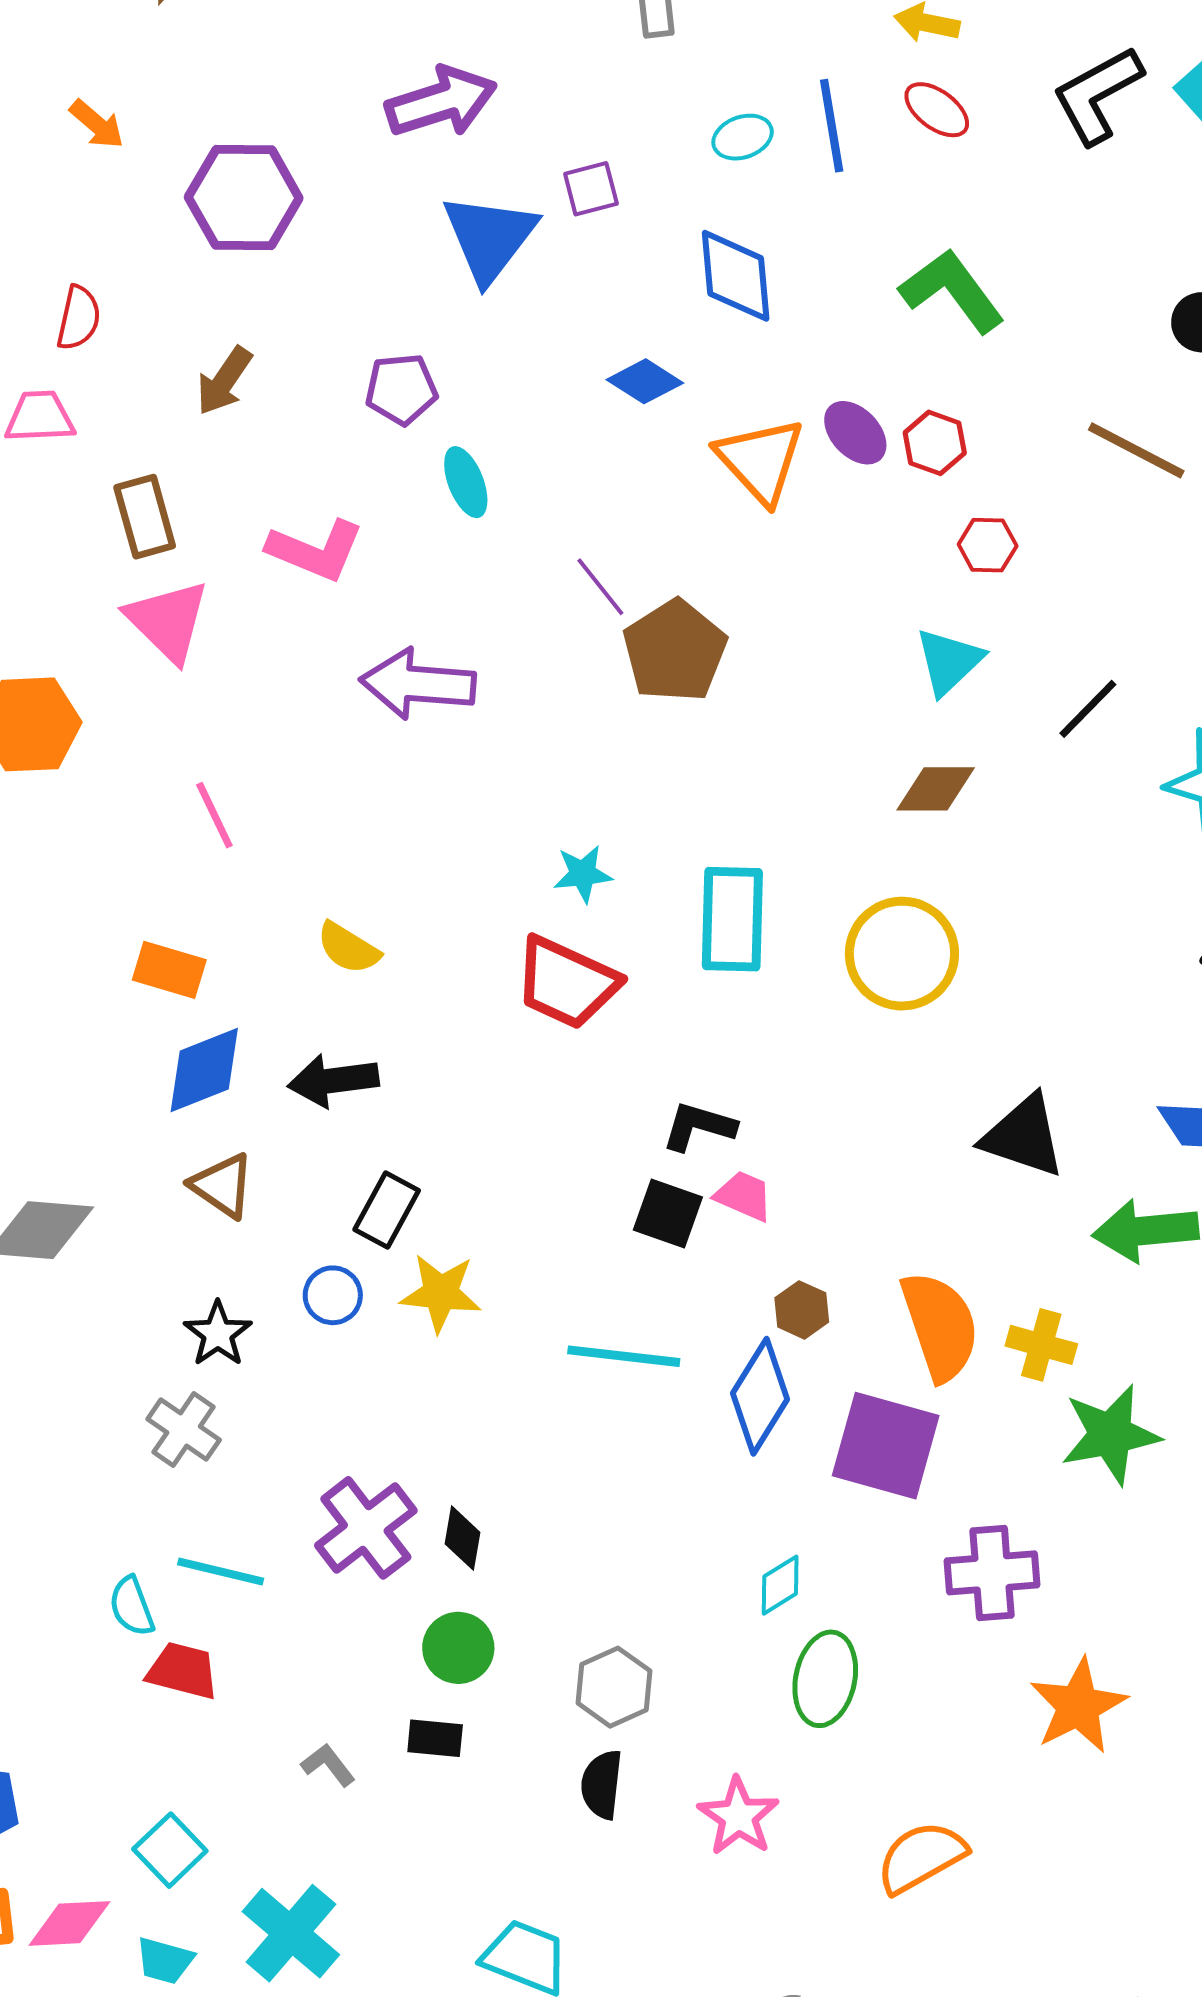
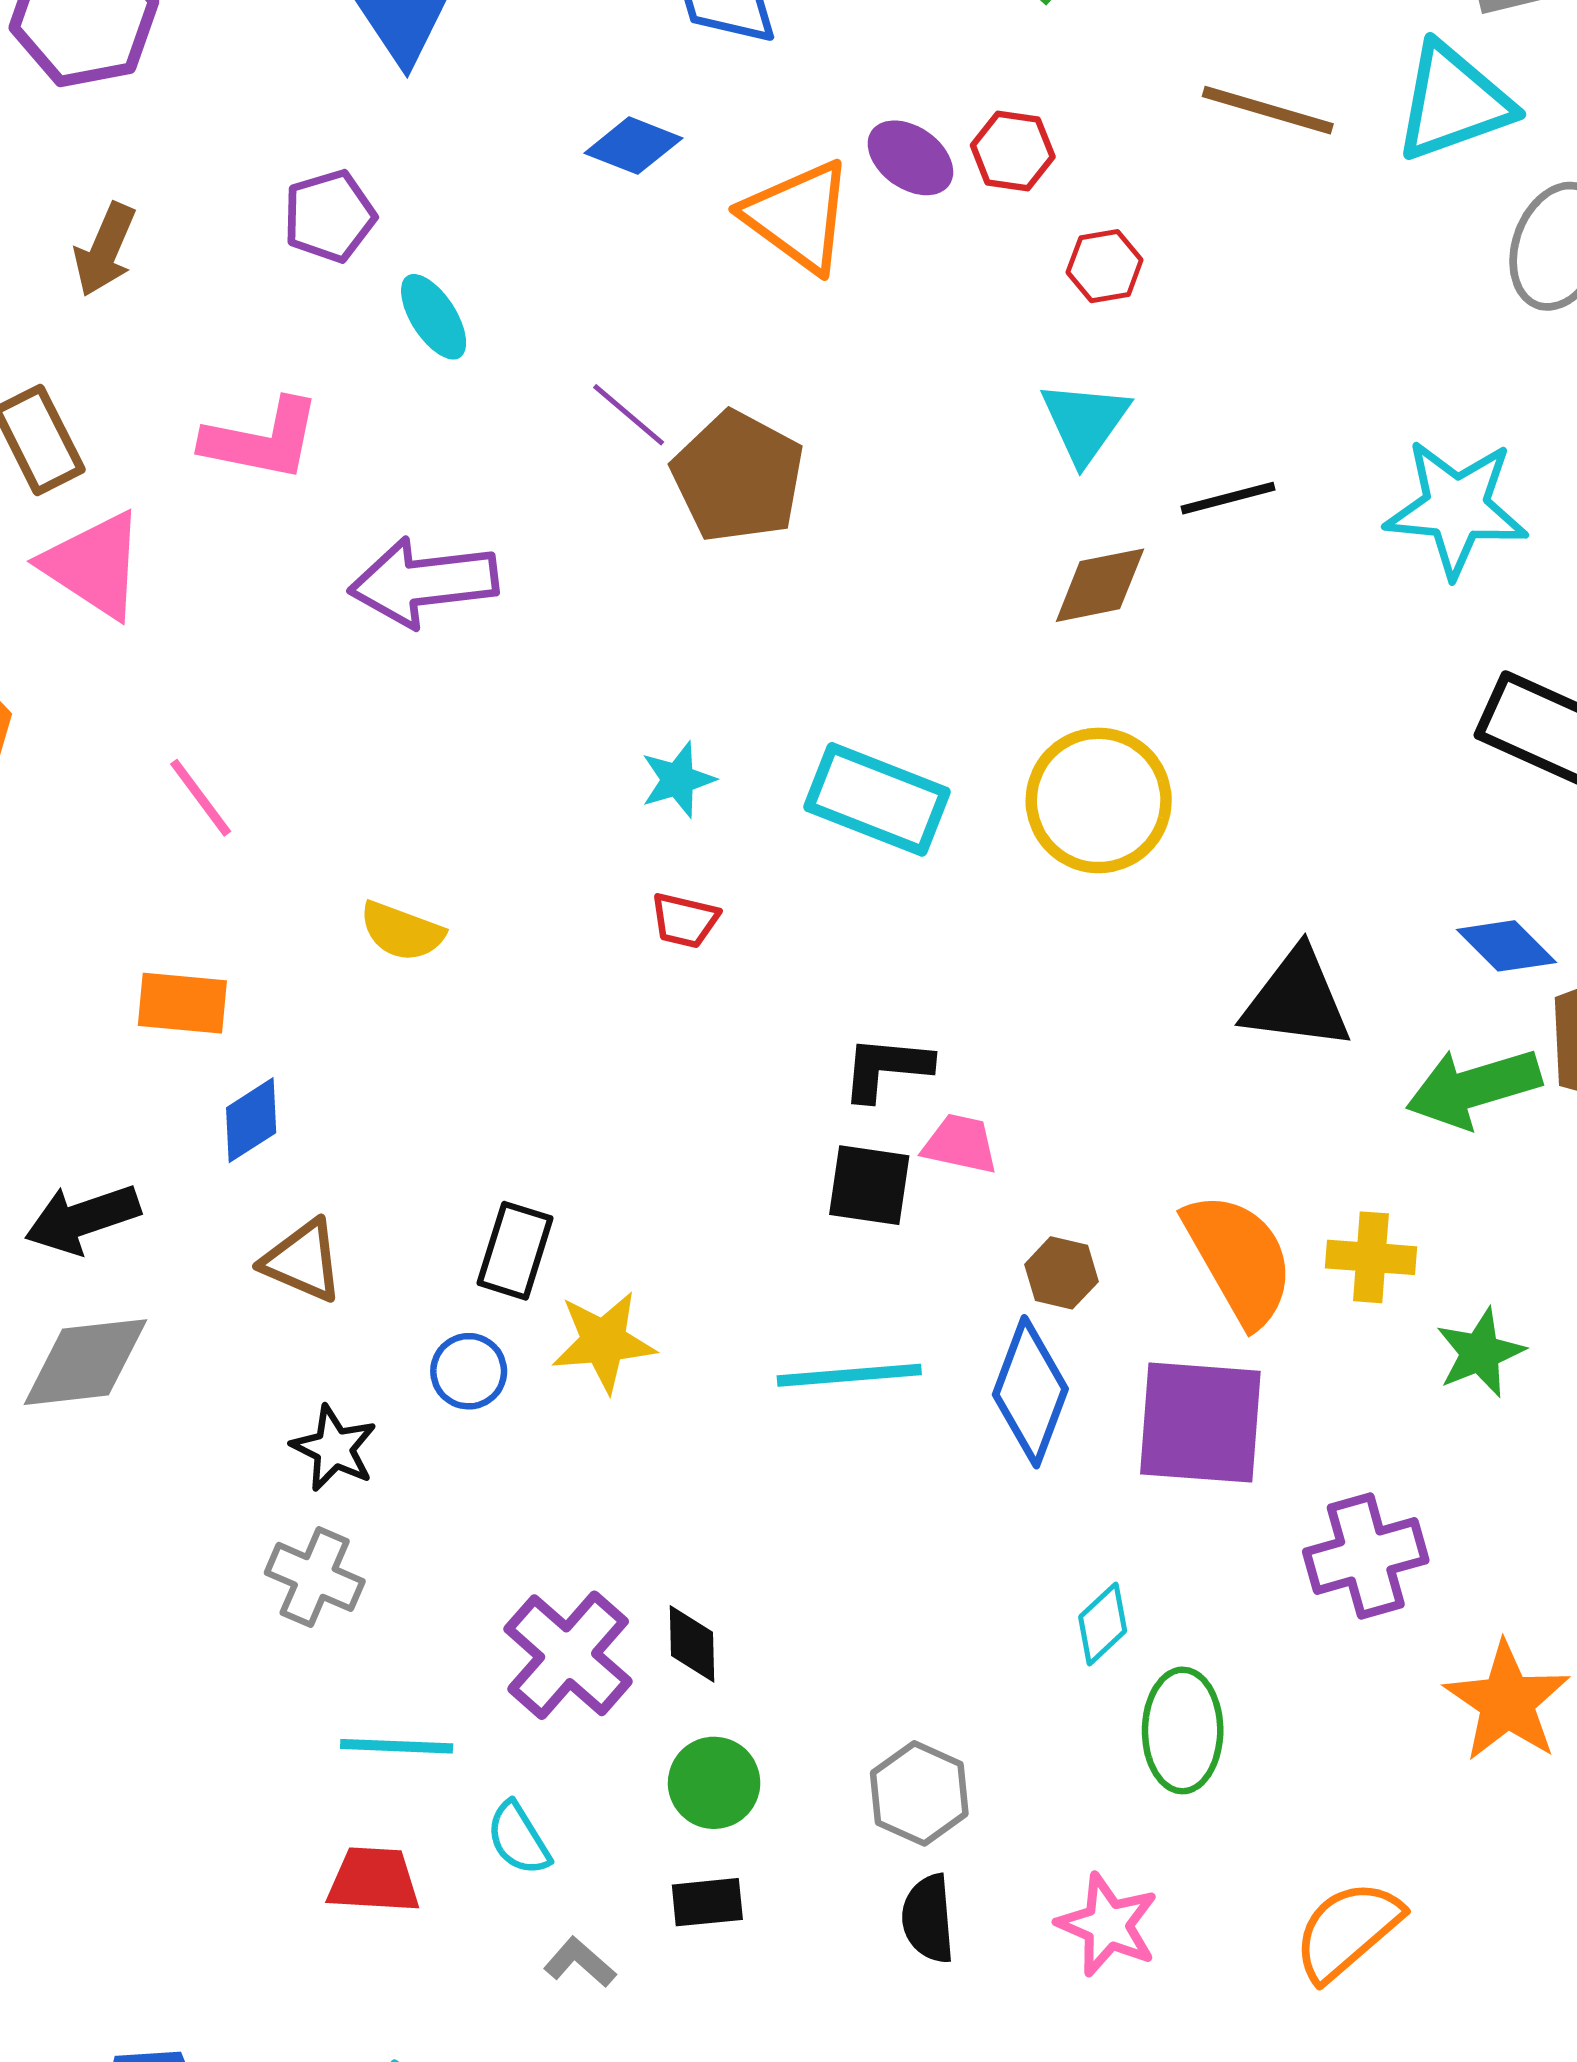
black line: (1088, 709) -> (1228, 498), moved, turned 42
cyan rectangle: (732, 919) -> (877, 799), turned -59
red trapezoid: (567, 983) -> (685, 920), size x0.5
blue diamond: (204, 1070) -> (251, 1120), size x0.7
black arrow: (333, 1080) -> (82, 1219), moved
green star: (1110, 1435) -> (1480, 1353), size x0.7
cyan semicircle: (132, 1606) -> (518, 1839), moved

